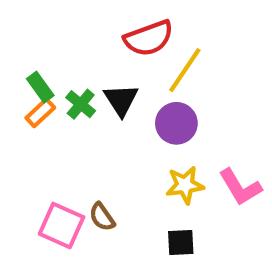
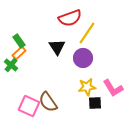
green cross: (81, 104) -> (11, 65), moved
brown semicircle: (102, 217) -> (48, 102), size x1.5
black square: (181, 242) -> (95, 103), moved

